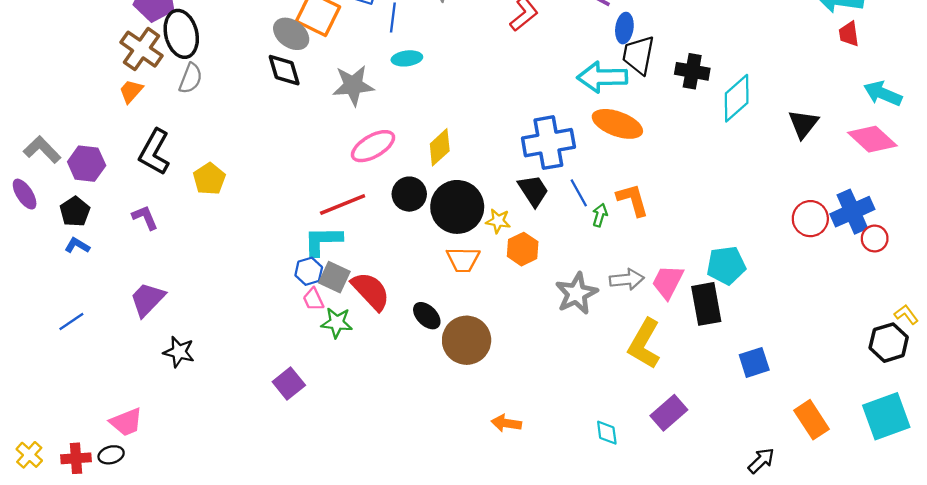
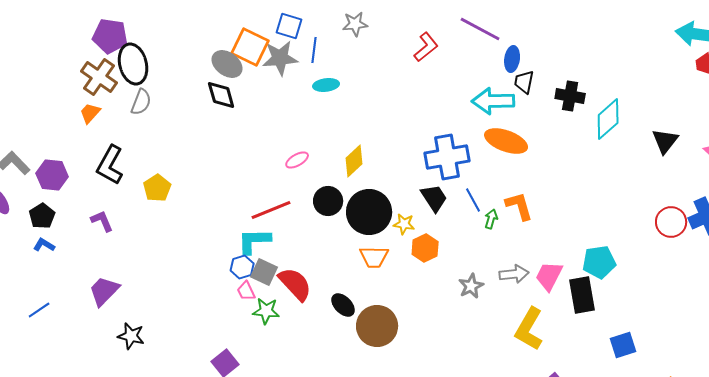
black trapezoid: (638, 55) -> (524, 82), size x0.7
gray star: (353, 85) -> (280, 58), moved
pink ellipse: (373, 146) -> (297, 160), size x0.6
gray star: (576, 293) -> (471, 286), size x0.7

